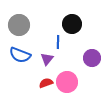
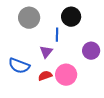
gray circle: (19, 25) -> (29, 18), moved
blue semicircle: (20, 55) -> (19, 66), moved

